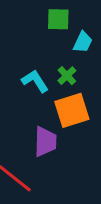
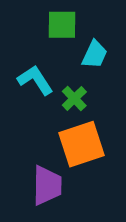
cyan L-shape: (35, 81) -> (35, 80), moved

